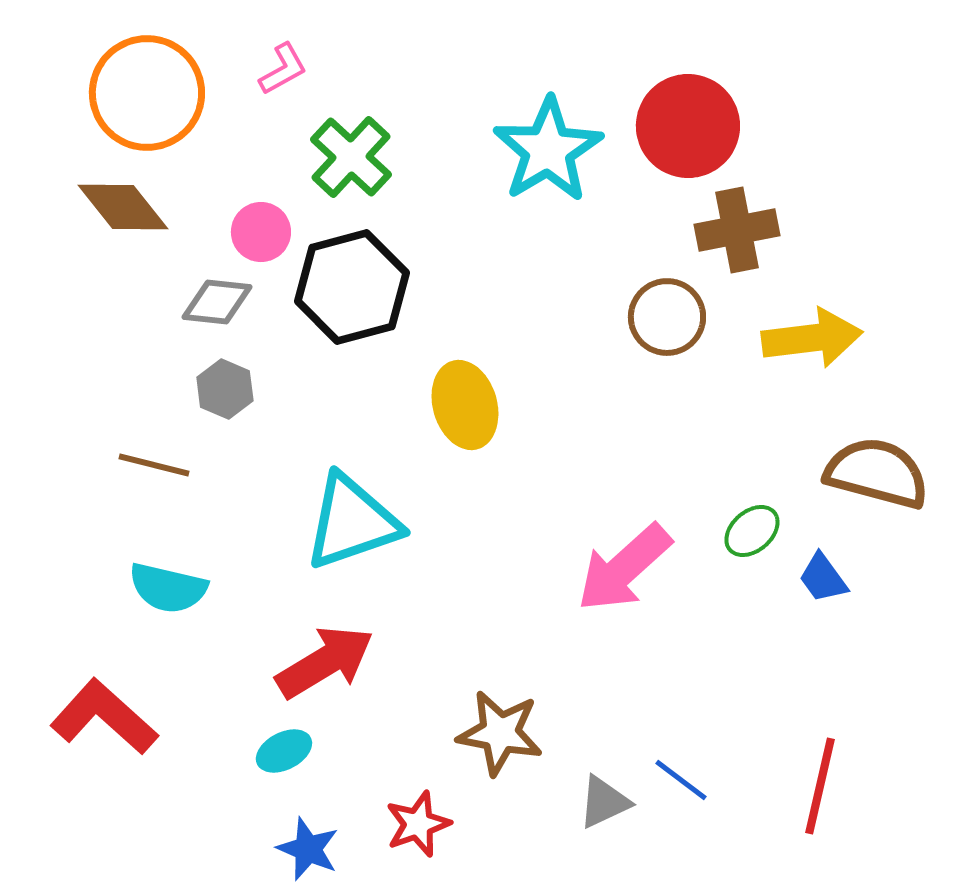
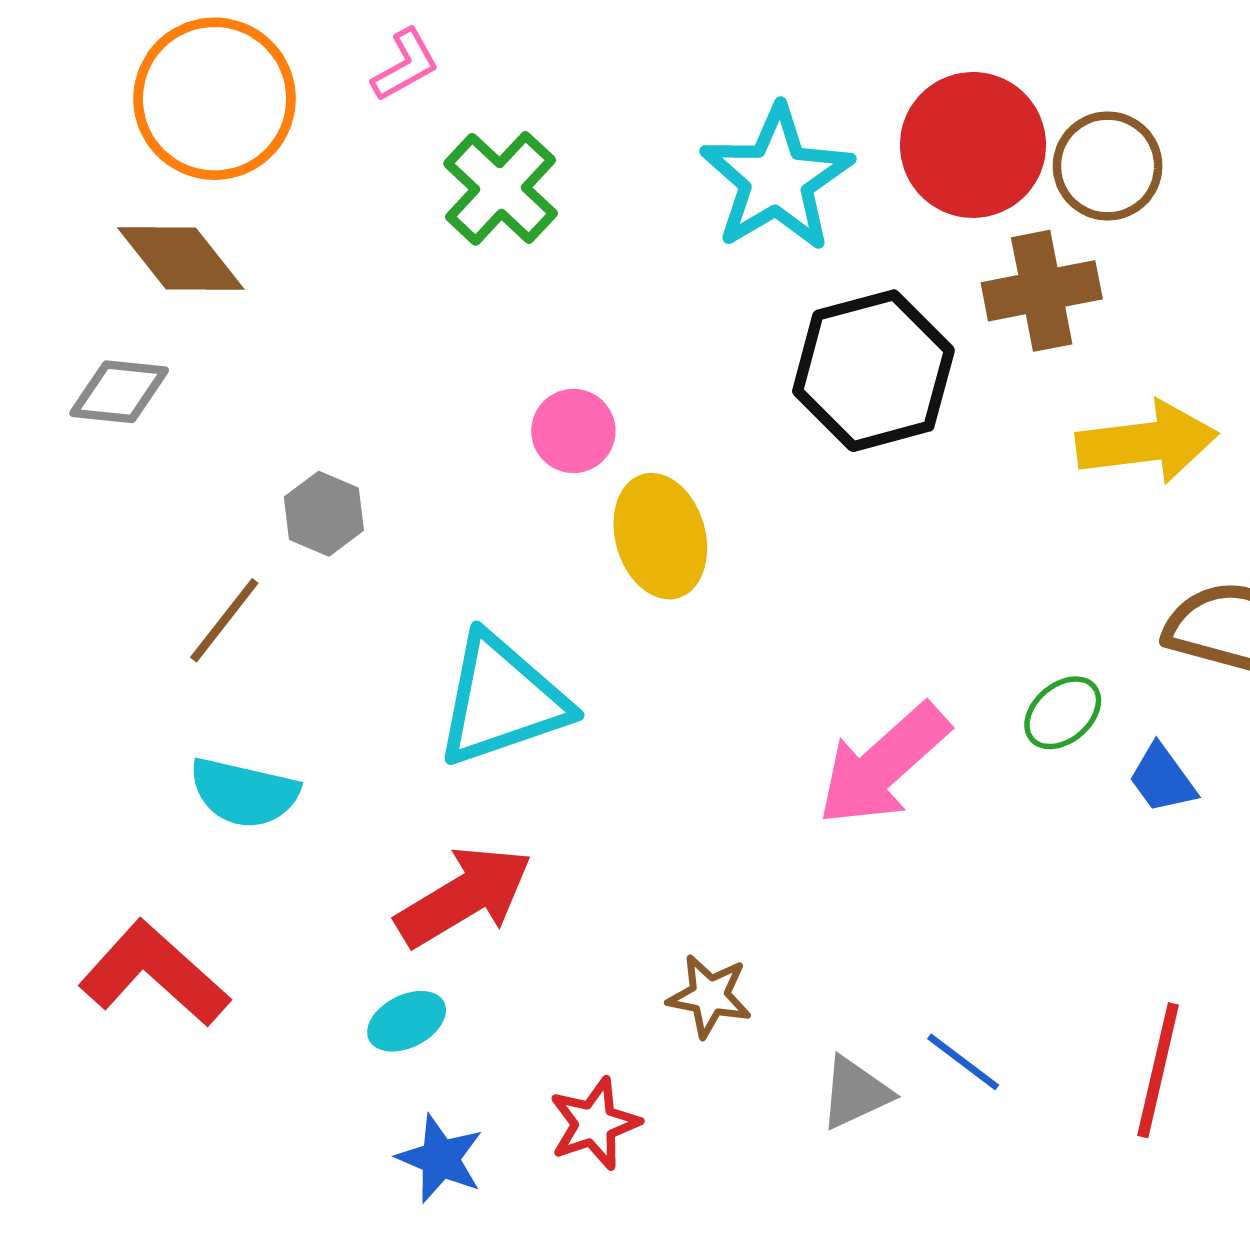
pink circle: (261, 232) -> (573, 431), moved
black hexagon: (352, 287) -> (873, 371), moved
gray diamond: (217, 302) -> (119, 392), moved
brown circle: (667, 317) -> (1108, 166), moved
brown line: (154, 465) -> (224, 620), turned -66
brown star: (500, 733) -> (709, 996), size x0.7

